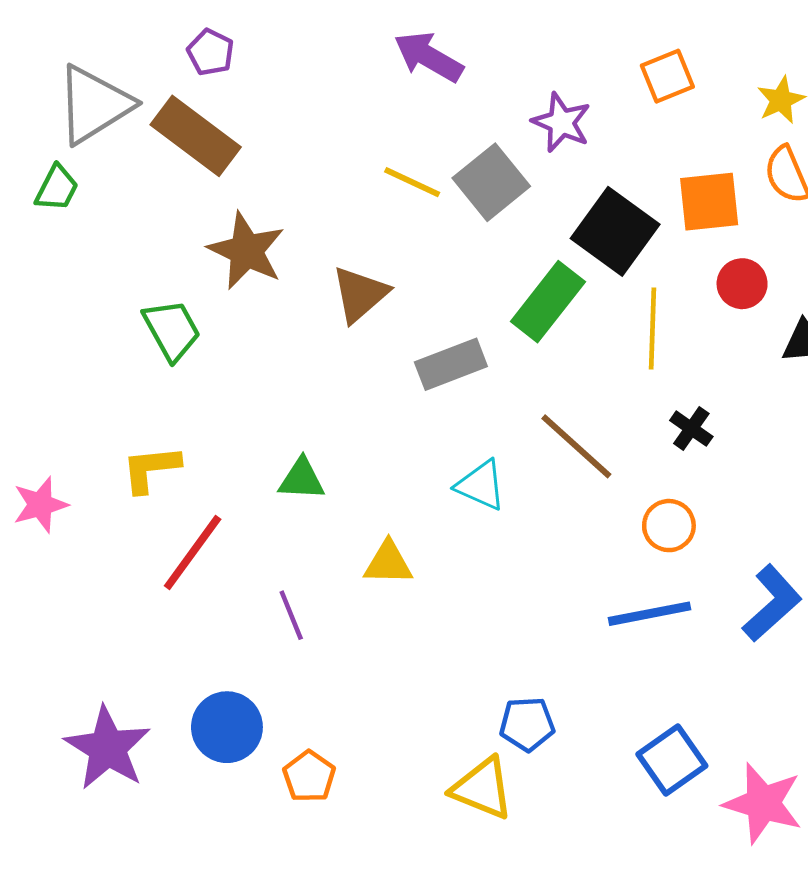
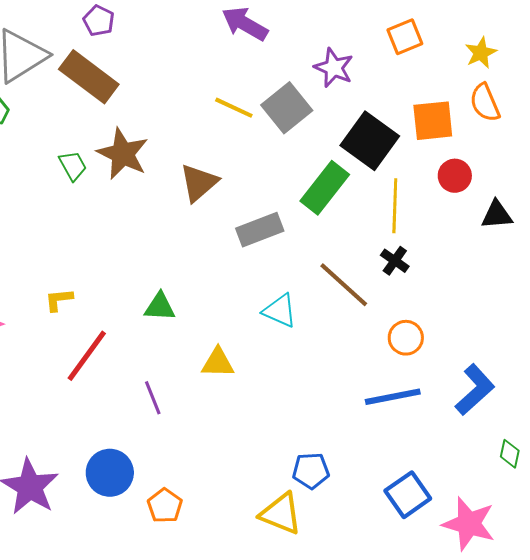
green trapezoid: (172, 330) -> (73, 166), moved, size x0.7
black cross: (691, 429) -> (395, 261), moved
yellow L-shape: (151, 469) -> (59, 300), size x0.7

